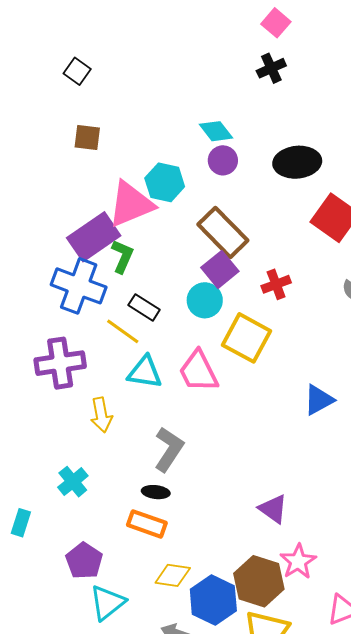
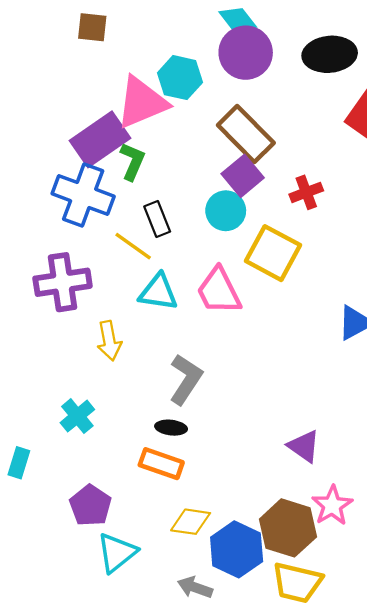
purple circle: (223, 160) -> (246, 53), size x1.6
black rectangle: (144, 307) -> (157, 219), turned 36

